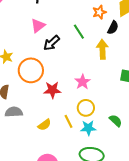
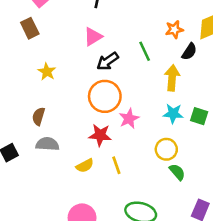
orange circle: (31, 70) -> (105, 96), moved
pink star: (83, 82) -> (129, 119), moved
red star: (52, 90) -> (100, 135), moved
yellow circle: (86, 108) -> (166, 149), moved
cyan star: (88, 128) -> (173, 114), moved

